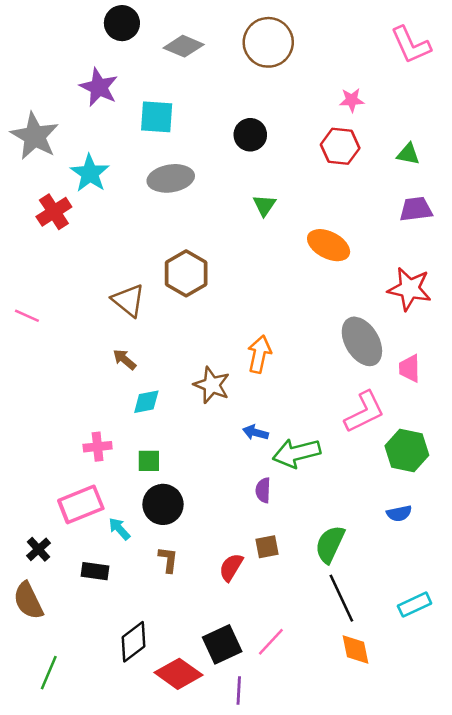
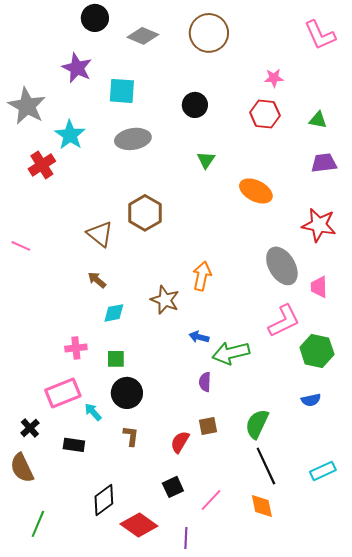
black square: (222, 644) -> (173, 487), moved, size x0.7
orange diamond: (356, 649) -> (262, 506), moved

